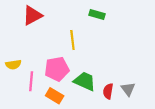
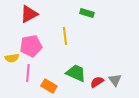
pink pentagon: (57, 69) -> (31, 46), moved
red semicircle: (108, 91) -> (97, 82), turned 48

